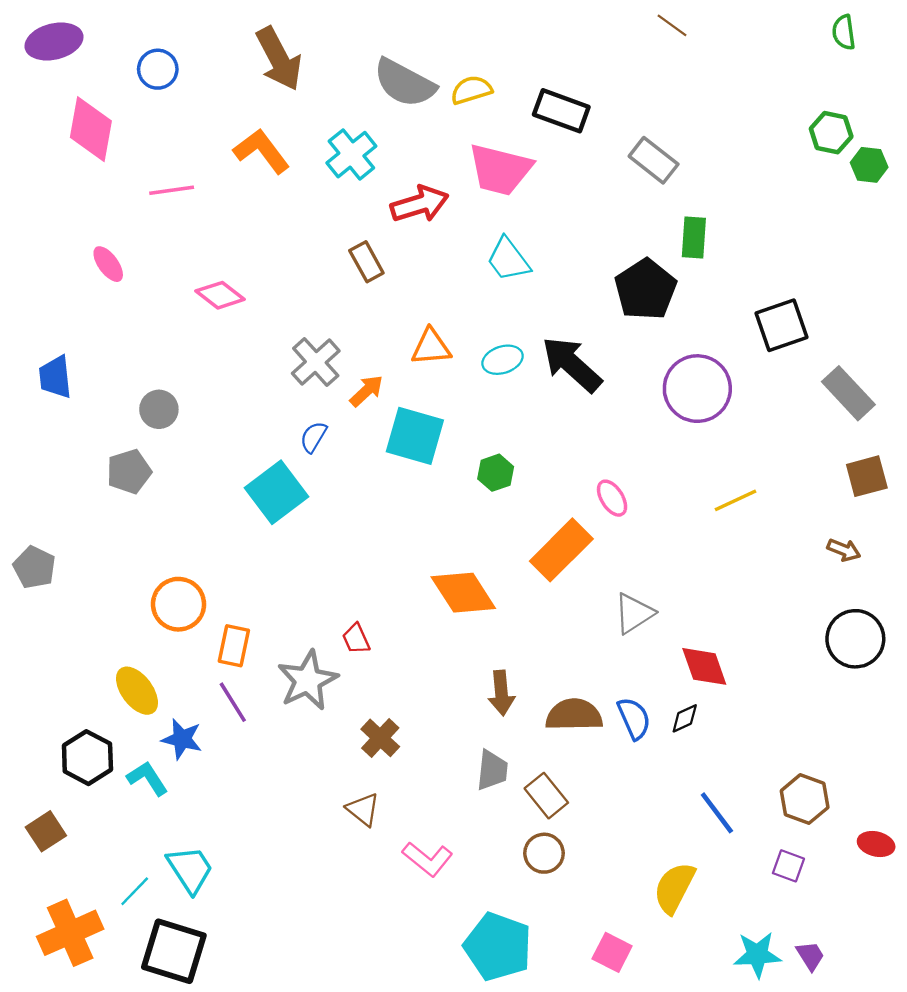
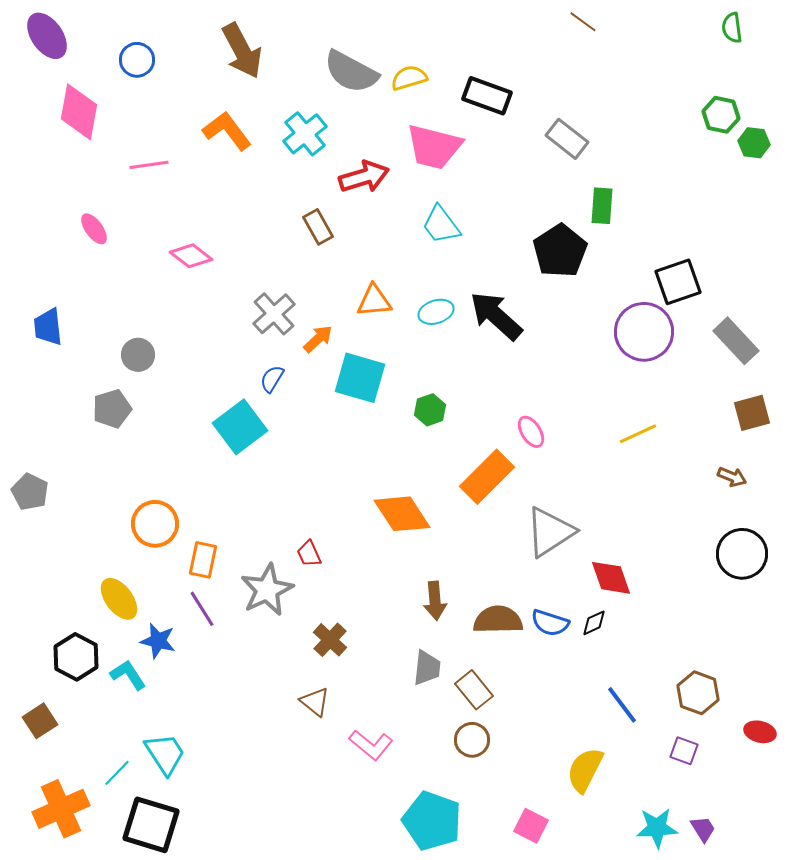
purple ellipse: (54, 42) -> (47, 36), turned 69
purple circle: (697, 389) -> (644, 332), moved
gray triangle: (634, 613) -> (550, 532), size x1.4
blue semicircle: (634, 718) -> (550, 623), turned 132

